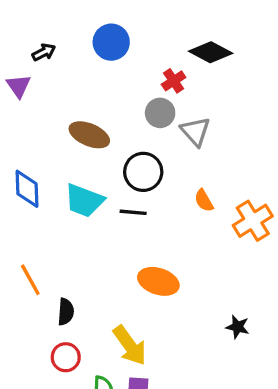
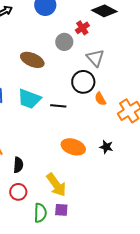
gray circle: (160, 113) -> (64, 42), moved
black circle: (143, 172) -> (83, 82), moved
black star: (238, 327) -> (106, 147), moved

